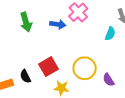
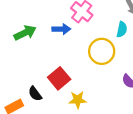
green arrow: (26, 22) -> (25, 33), turned -90
yellow circle: (85, 68) -> (102, 51), moved

